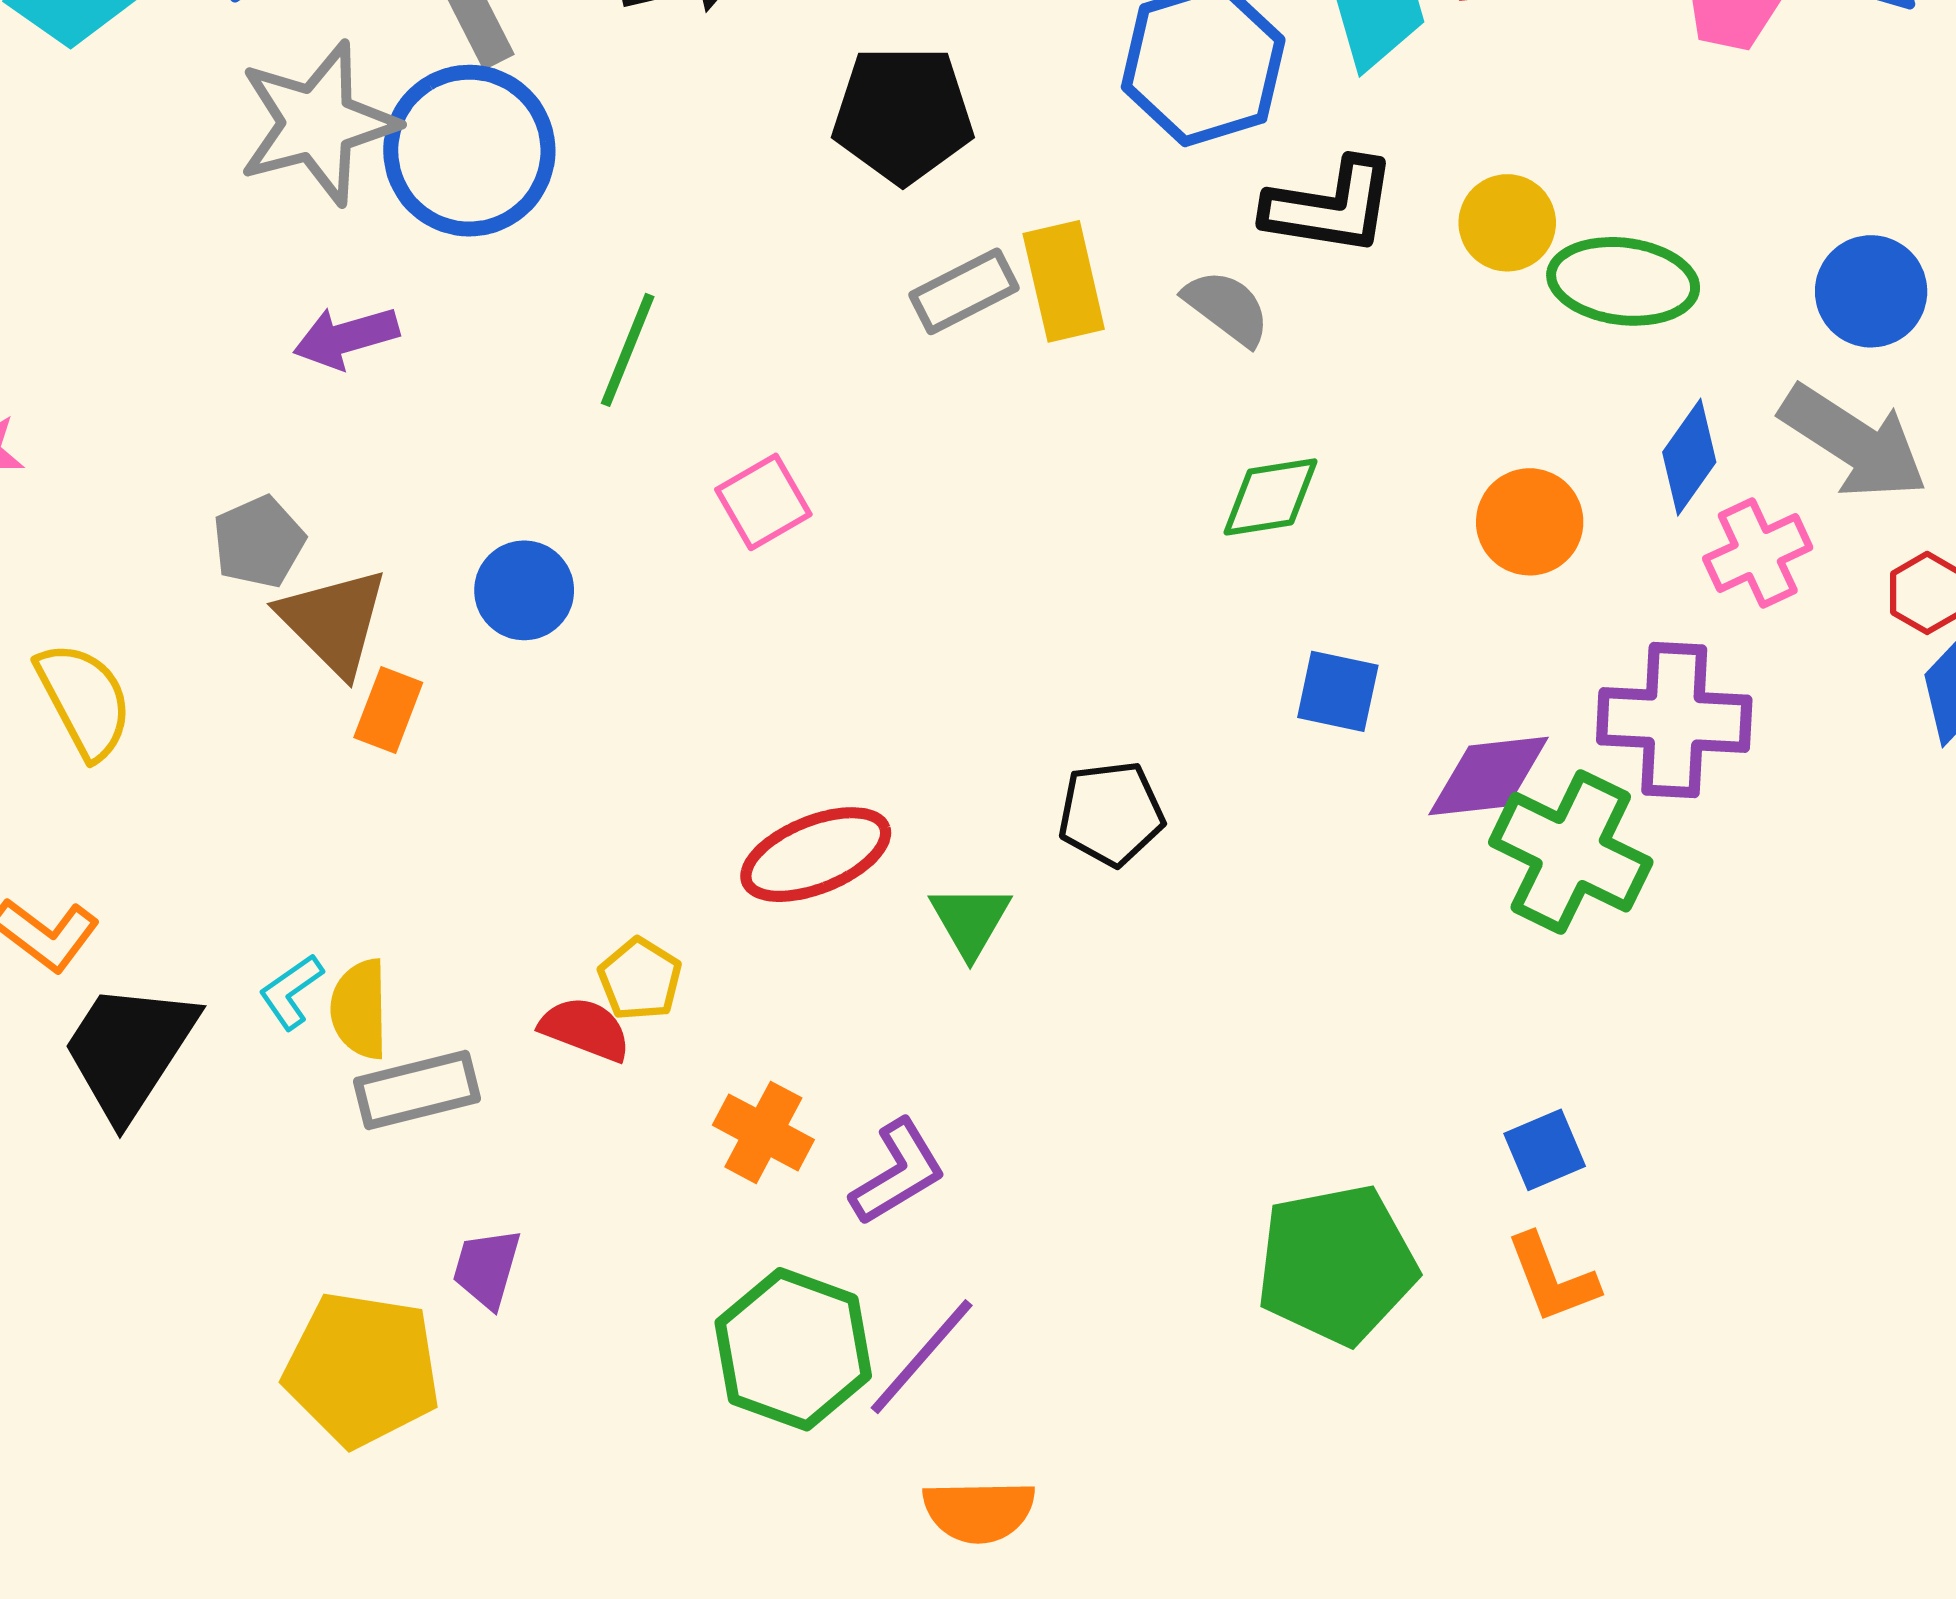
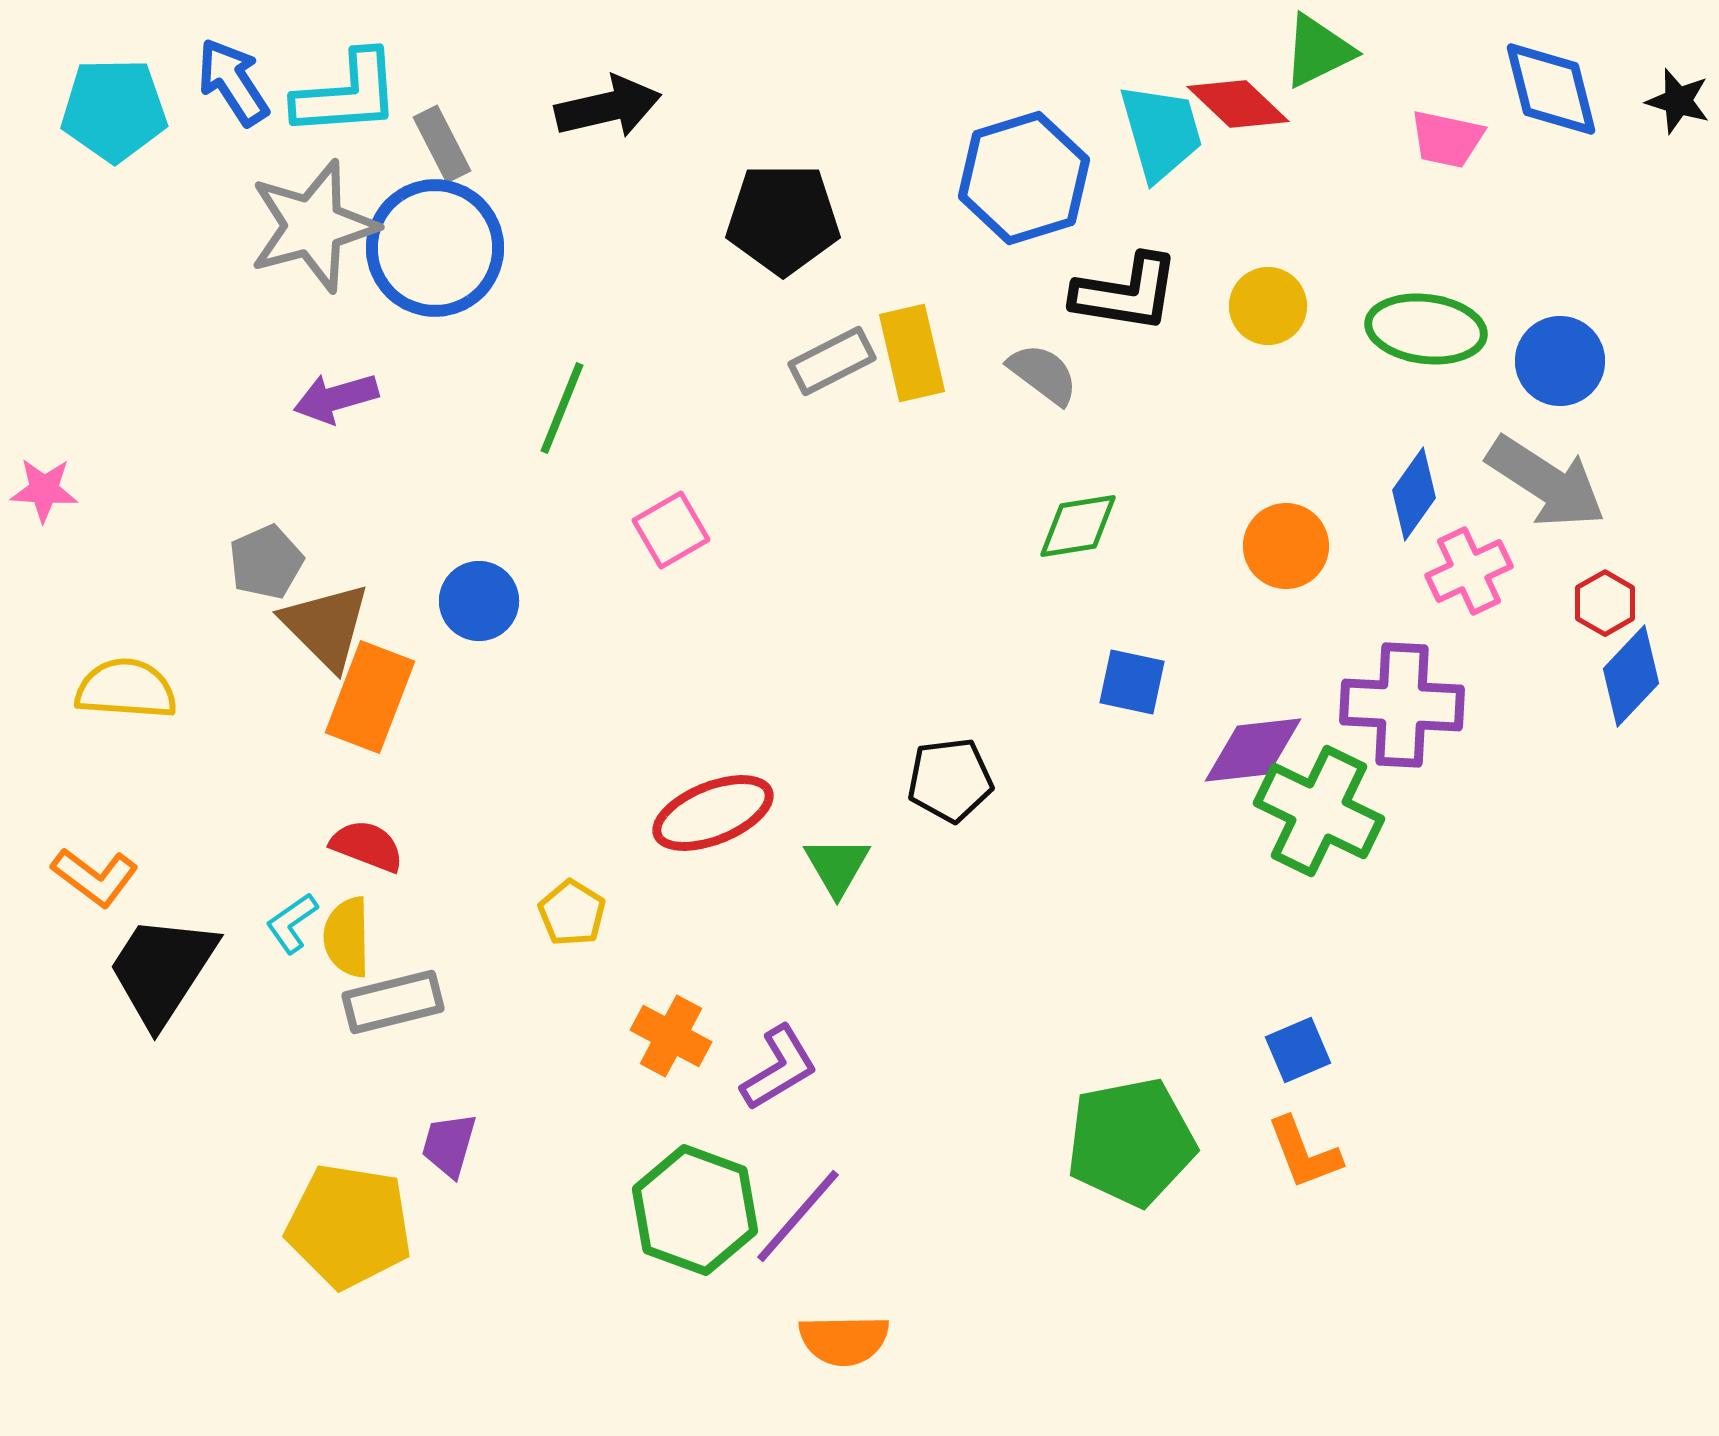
green ellipse: (1623, 281) -> (1426, 329), moved
yellow semicircle: (84, 700) -> (126, 689), turned -58
orange rectangle: (388, 710) -> (370, 697), size x1.6
red semicircle: (585, 1029) -> (367, 846), moved

